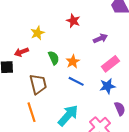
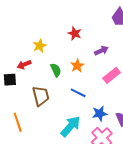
orange star: (73, 62) -> (77, 66), moved
blue star: (107, 86) -> (100, 114), moved
orange line: (32, 112) -> (18, 122), moved

